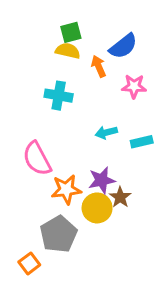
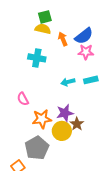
blue semicircle: (123, 46) -> (84, 36), moved
cyan rectangle: (142, 142) -> (91, 80), moved
pink semicircle: (37, 159) -> (23, 99), size x0.6

